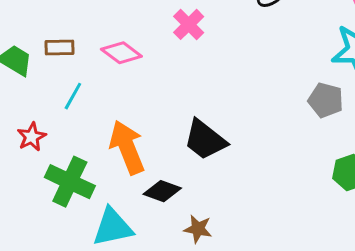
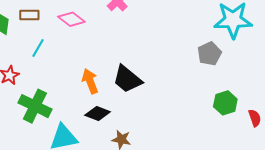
gray pentagon: (326, 100) -> (209, 54), turned 30
orange arrow: (127, 147) -> (90, 81), moved, size x0.7

